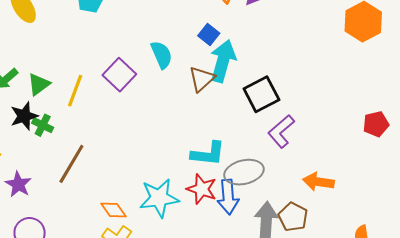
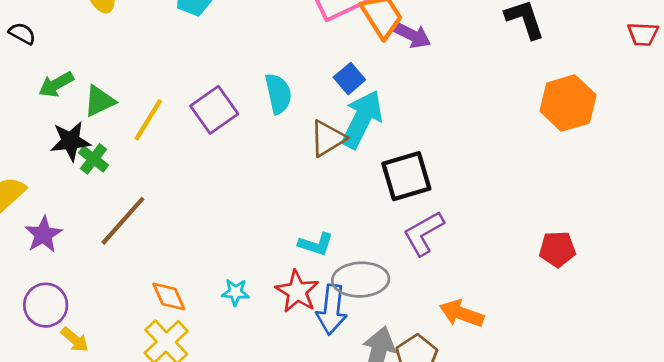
cyan L-shape: (208, 154) -> (316, 244), size x0.7
cyan star: (159, 198) -> (235, 292), size x0.5

